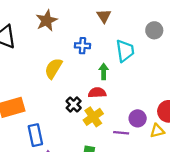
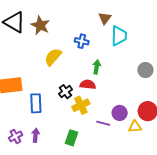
brown star: (47, 20) -> (40, 25), moved, turned -30
gray circle: (154, 30) -> (145, 70), moved
cyan trapezoid: (125, 51) -> (119, 36), moved
blue rectangle: (35, 135) -> (36, 103), moved

